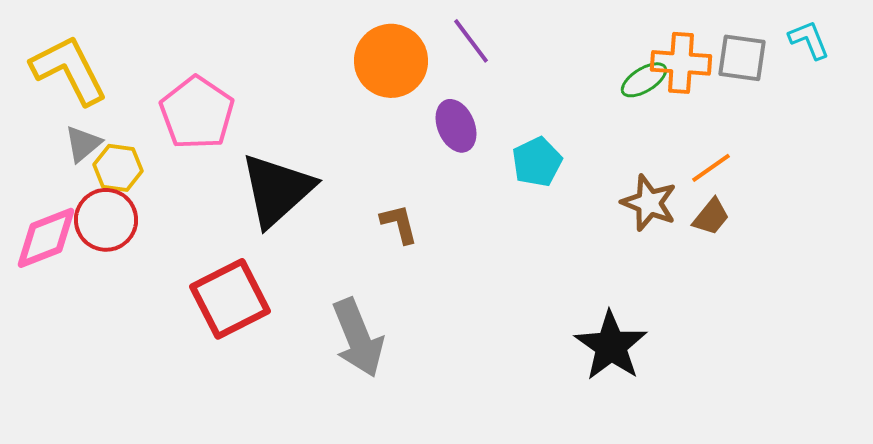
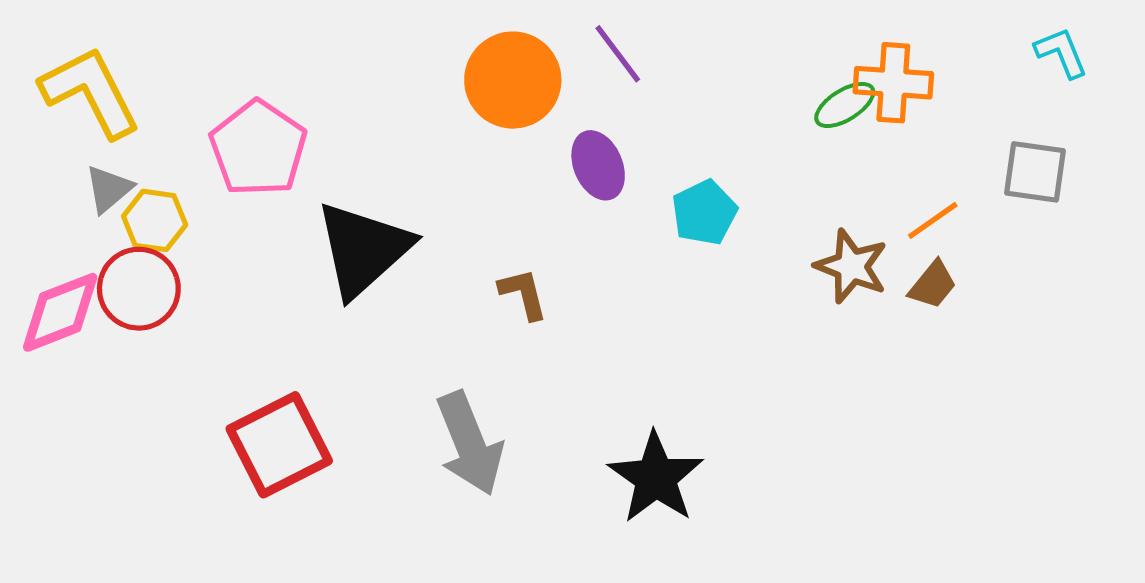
gray square: (742, 58) -> (1035, 172), moved
red square: (230, 299) -> (279, 445), moved
black star: (611, 346) -> (656, 478), moved

